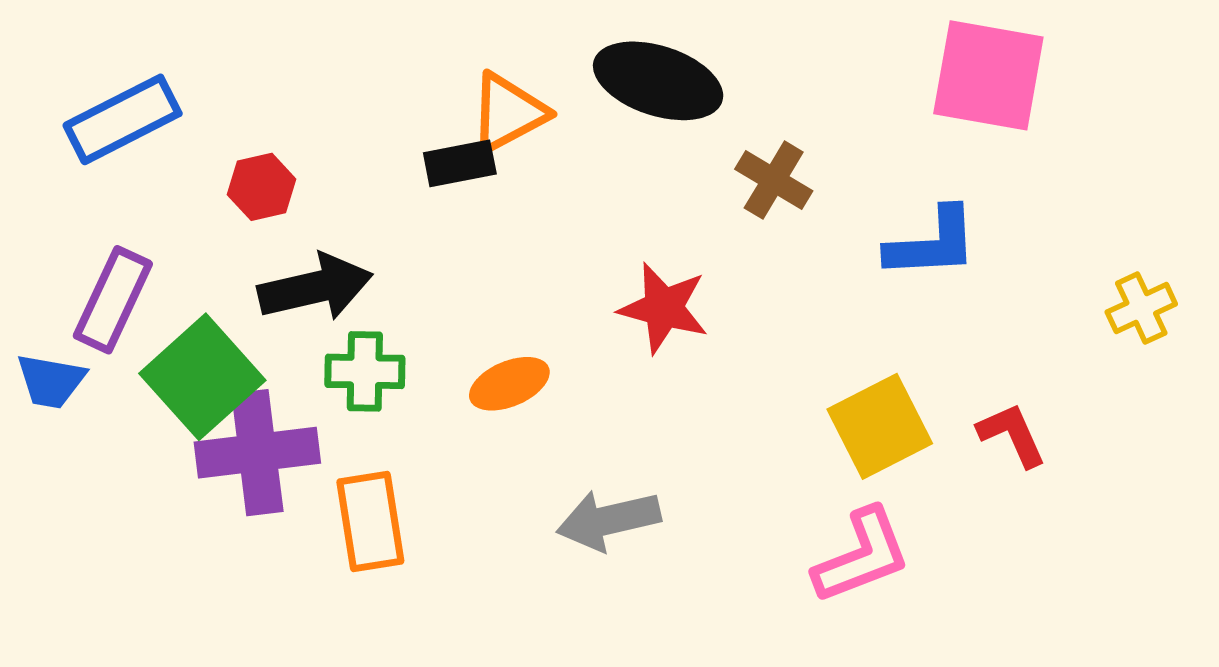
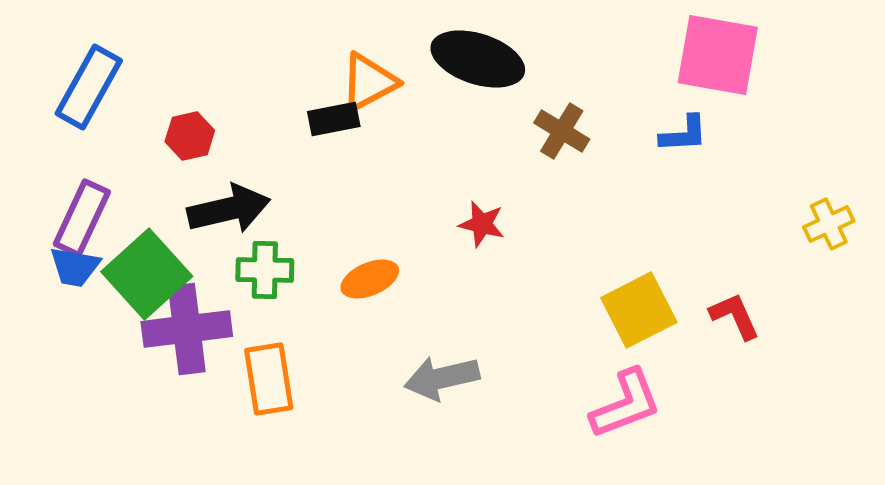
blue rectangle: (123, 119) -> (89, 87), turned -34
blue L-shape: (932, 243) -> (684, 134), moved, size x0.7
red star: (664, 308) -> (482, 224), size x0.7
blue trapezoid: (51, 381) -> (75, 267), moved

